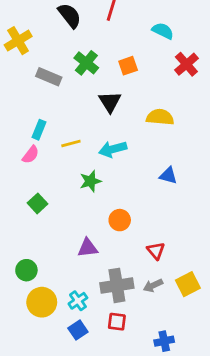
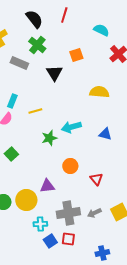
green cross: (86, 63) -> (37, 45), moved
black triangle: (110, 102) -> (54, 73), moved
cyan arrow: (113, 149) -> (71, 127), moved
red triangle: (156, 251) -> (96, 179), moved
cyan cross: (78, 301) -> (40, 224), turned 32
yellow circle: (42, 302) -> (26, 200), moved
blue square: (78, 330) -> (50, 241), moved

